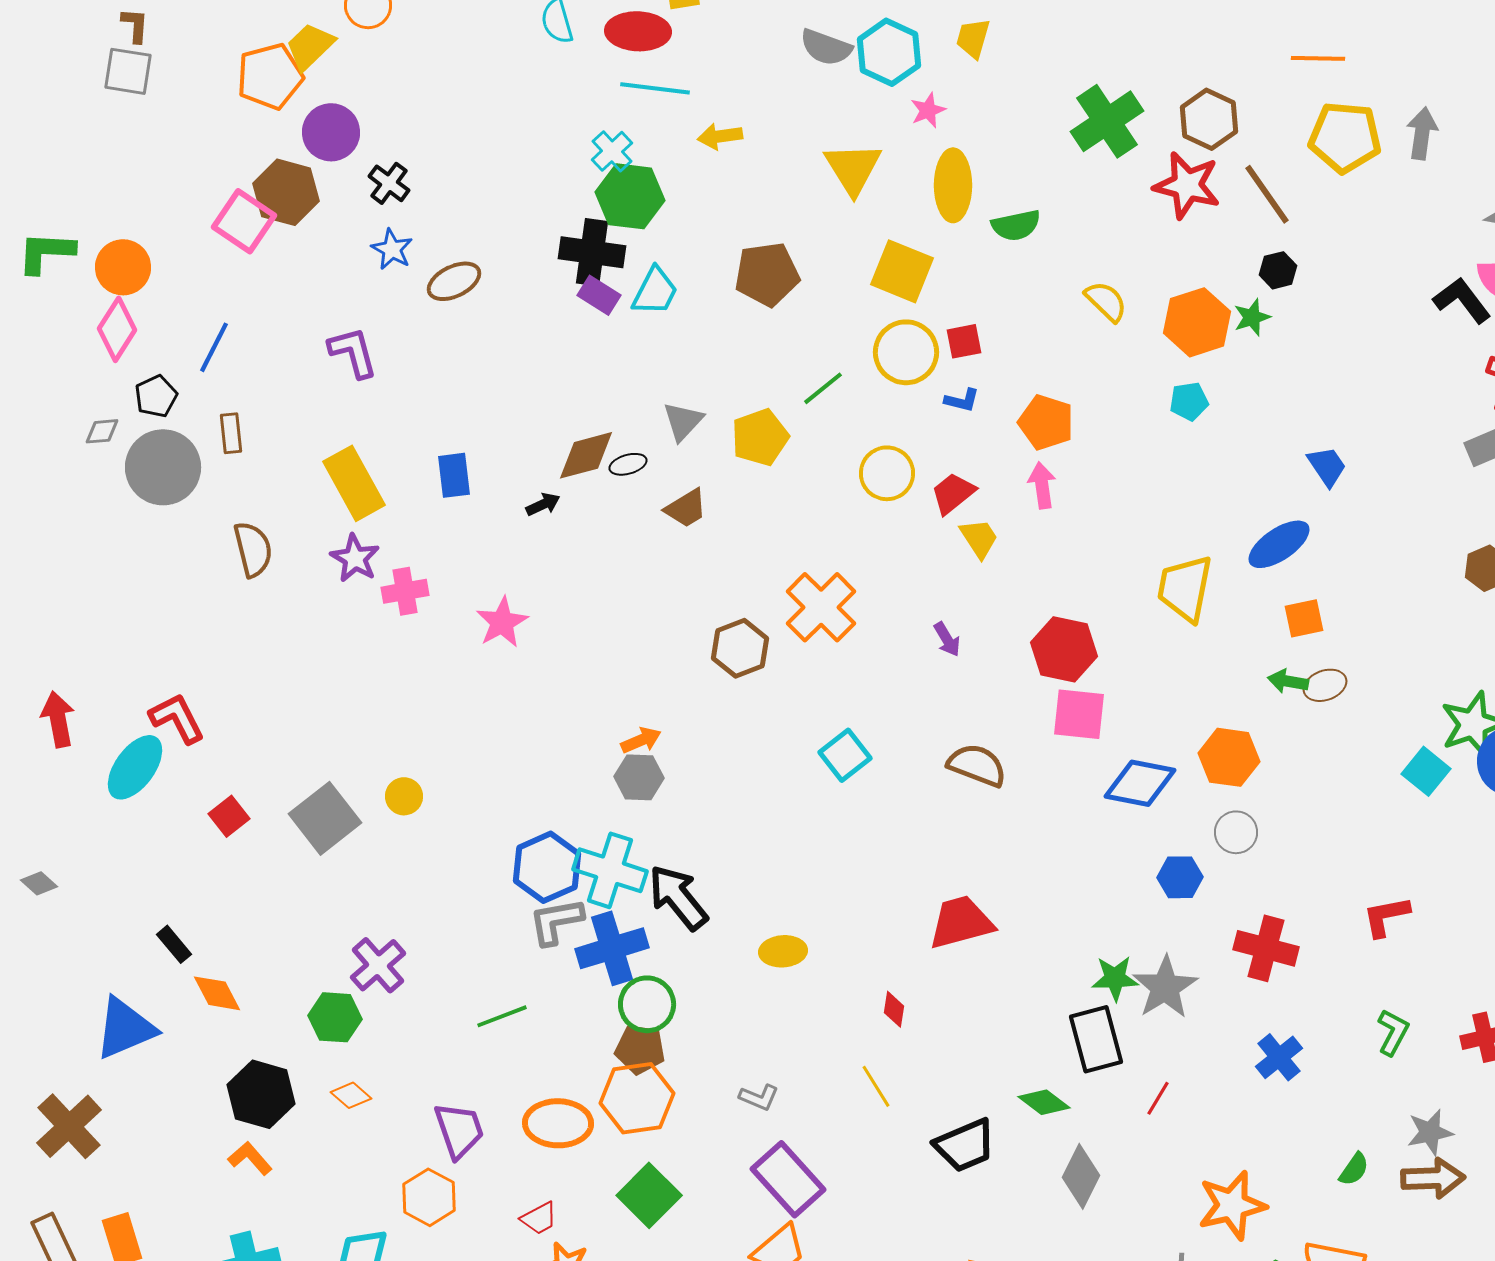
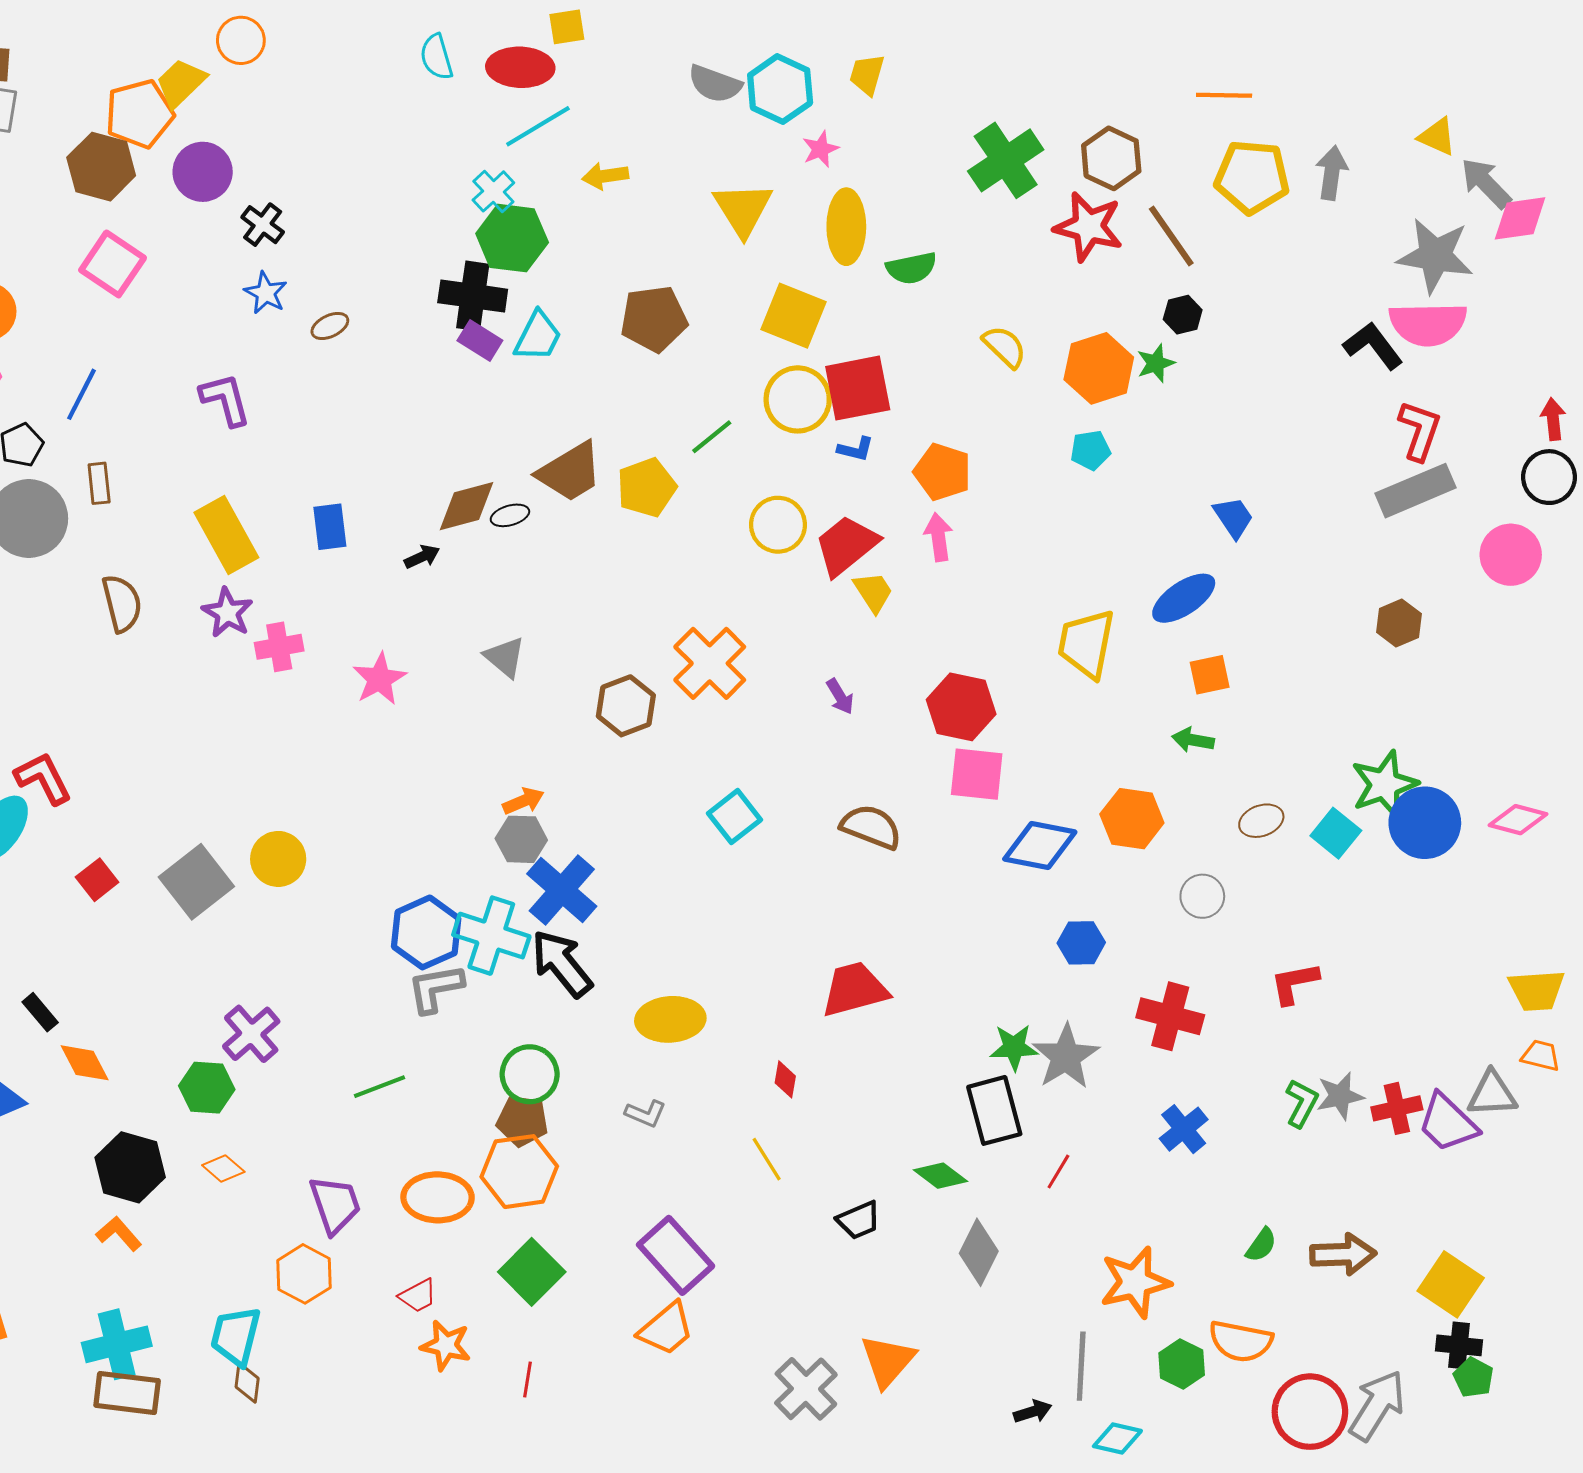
cyan line: (655, 88) -> (538, 126), turned -38
brown hexagon: (286, 192) -> (101, 167), moved
brown ellipse: (454, 281) -> (330, 326), size x0.7
red square: (964, 341) -> (858, 388), size x1.8
gray triangle: (683, 421) -> (505, 657), moved, turned -33
red trapezoid: (953, 493) -> (846, 545), size x1.4
brown trapezoid: (686, 508) -> (570, 472), moved, size x1.5
brown ellipse: (1325, 685) -> (1261, 821), moved
yellow circle: (404, 796) -> (278, 859), size x1.4
gray circle: (1236, 832) -> (1202, 896), moved
blue cross: (612, 948) -> (562, 890), moved, turned -32
yellow ellipse: (783, 951) -> (670, 1019), size x1.4
gray L-shape: (759, 1097) -> (646, 1114), moved
gray star: (1430, 1132) -> (1340, 1096), moved
black trapezoid: (965, 1145) -> (859, 1220), size x0.7

